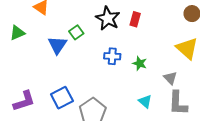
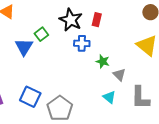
blue cross: (112, 56) -> (82, 43), moved
gray triangle: (170, 78) -> (119, 75), moved
blue square: (62, 98) -> (30, 97), turned -35

